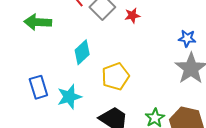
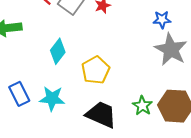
cyan star: (69, 97) -> (52, 98), turned 30

